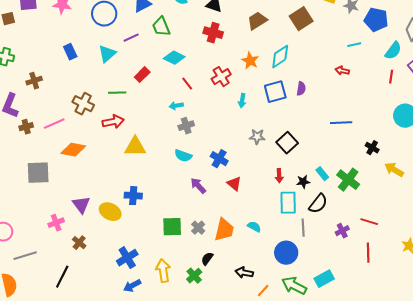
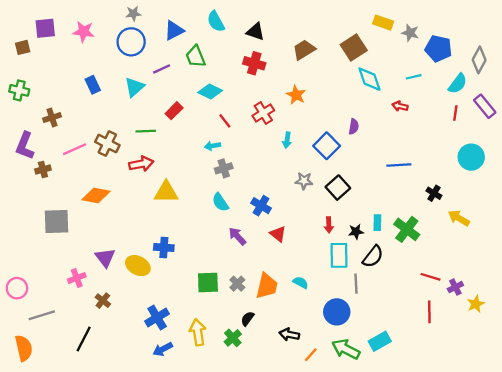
cyan diamond: (280, 57) -> (370, 79), moved, turned -75
blue square: (275, 92) -> (327, 146), moved, turned -30
pink line: (54, 124) -> (75, 149), moved
cyan semicircle: (183, 156) -> (220, 202), turned 36
cyan rectangle: (322, 174) -> (377, 223), turned 40
purple cross: (342, 231) -> (455, 287), moved

